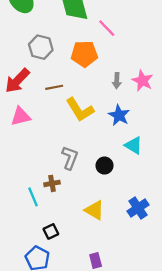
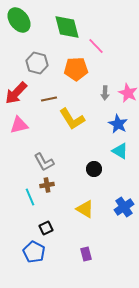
blue star: (119, 115) -> (118, 124), moved
gray L-shape: (70, 158) -> (44, 162), moved, turned 130

